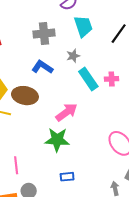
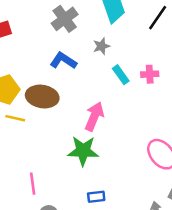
gray cross: (44, 33) -> (65, 19), turned -30
cyan rectangle: (88, 79) -> (121, 75), size x0.7
pink arrow: (67, 112) -> (94, 116), turned -30

